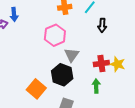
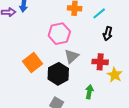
red cross: (101, 63) -> (100, 62), moved
orange square: (36, 89) -> (33, 63), moved

